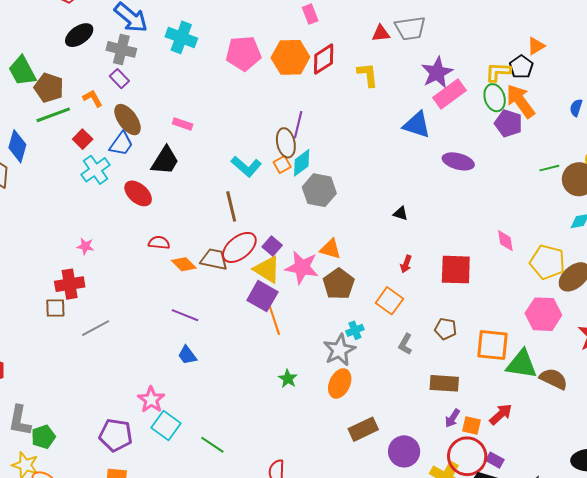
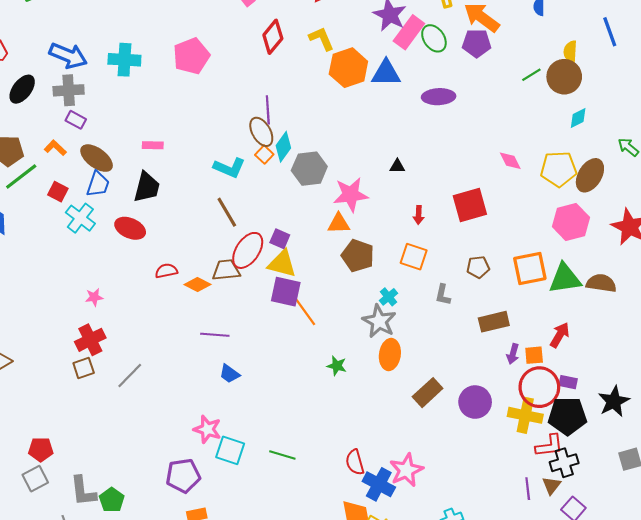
orange hexagon: (290, 57) -> (348, 68), moved
green ellipse: (495, 98) -> (434, 38), moved
pink star: (302, 267) -> (351, 195), moved

